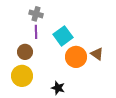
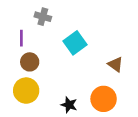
purple line: (36, 32) -> (21, 38), moved
orange circle: (76, 57) -> (104, 99), moved

